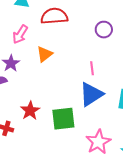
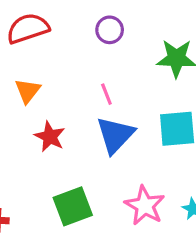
red star: (30, 111) -> (50, 137), moved
green square: (63, 119) -> (73, 206), moved

